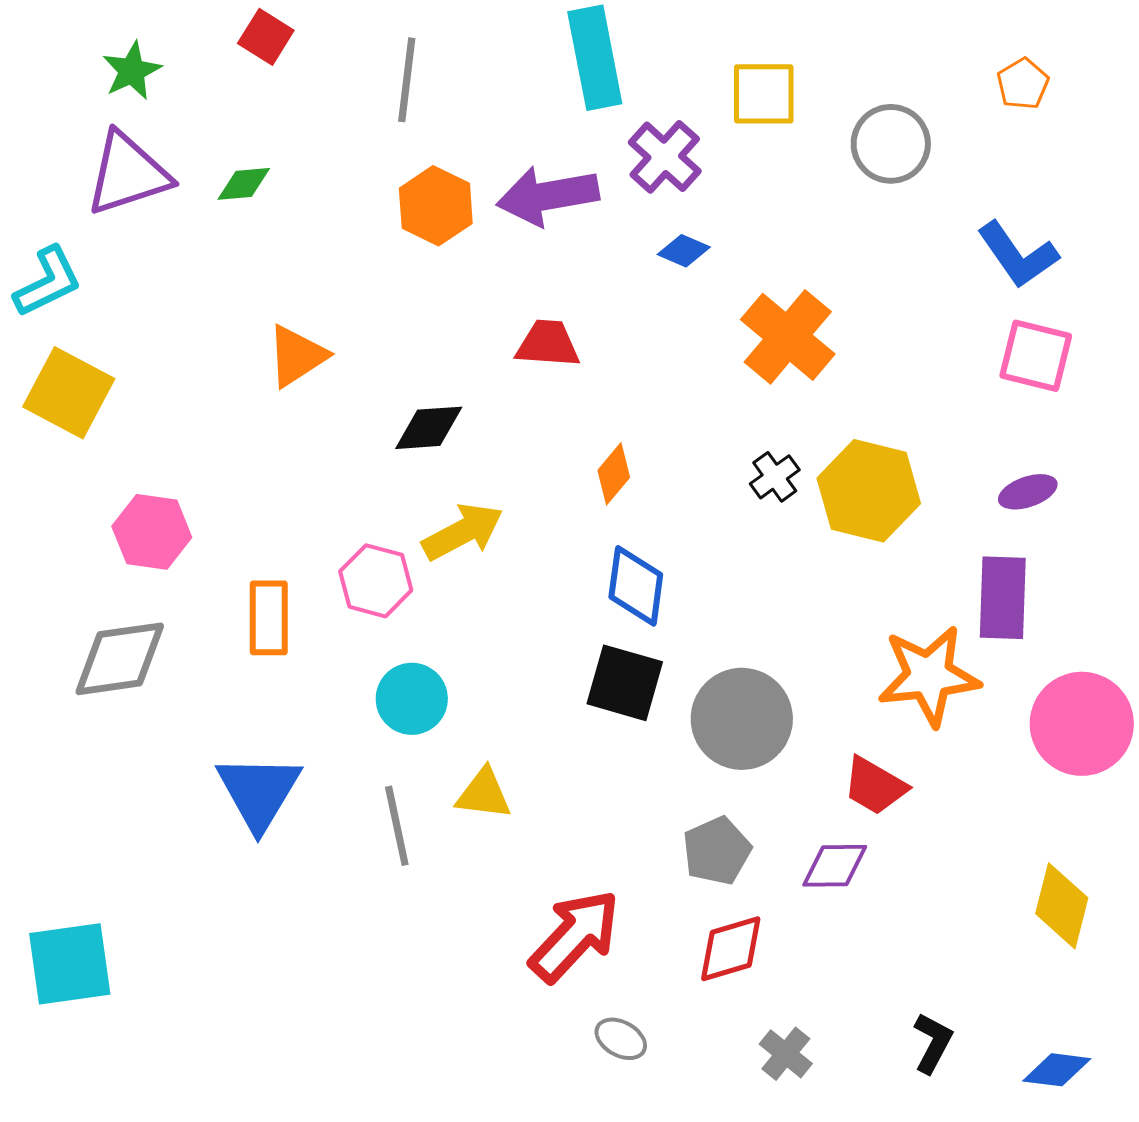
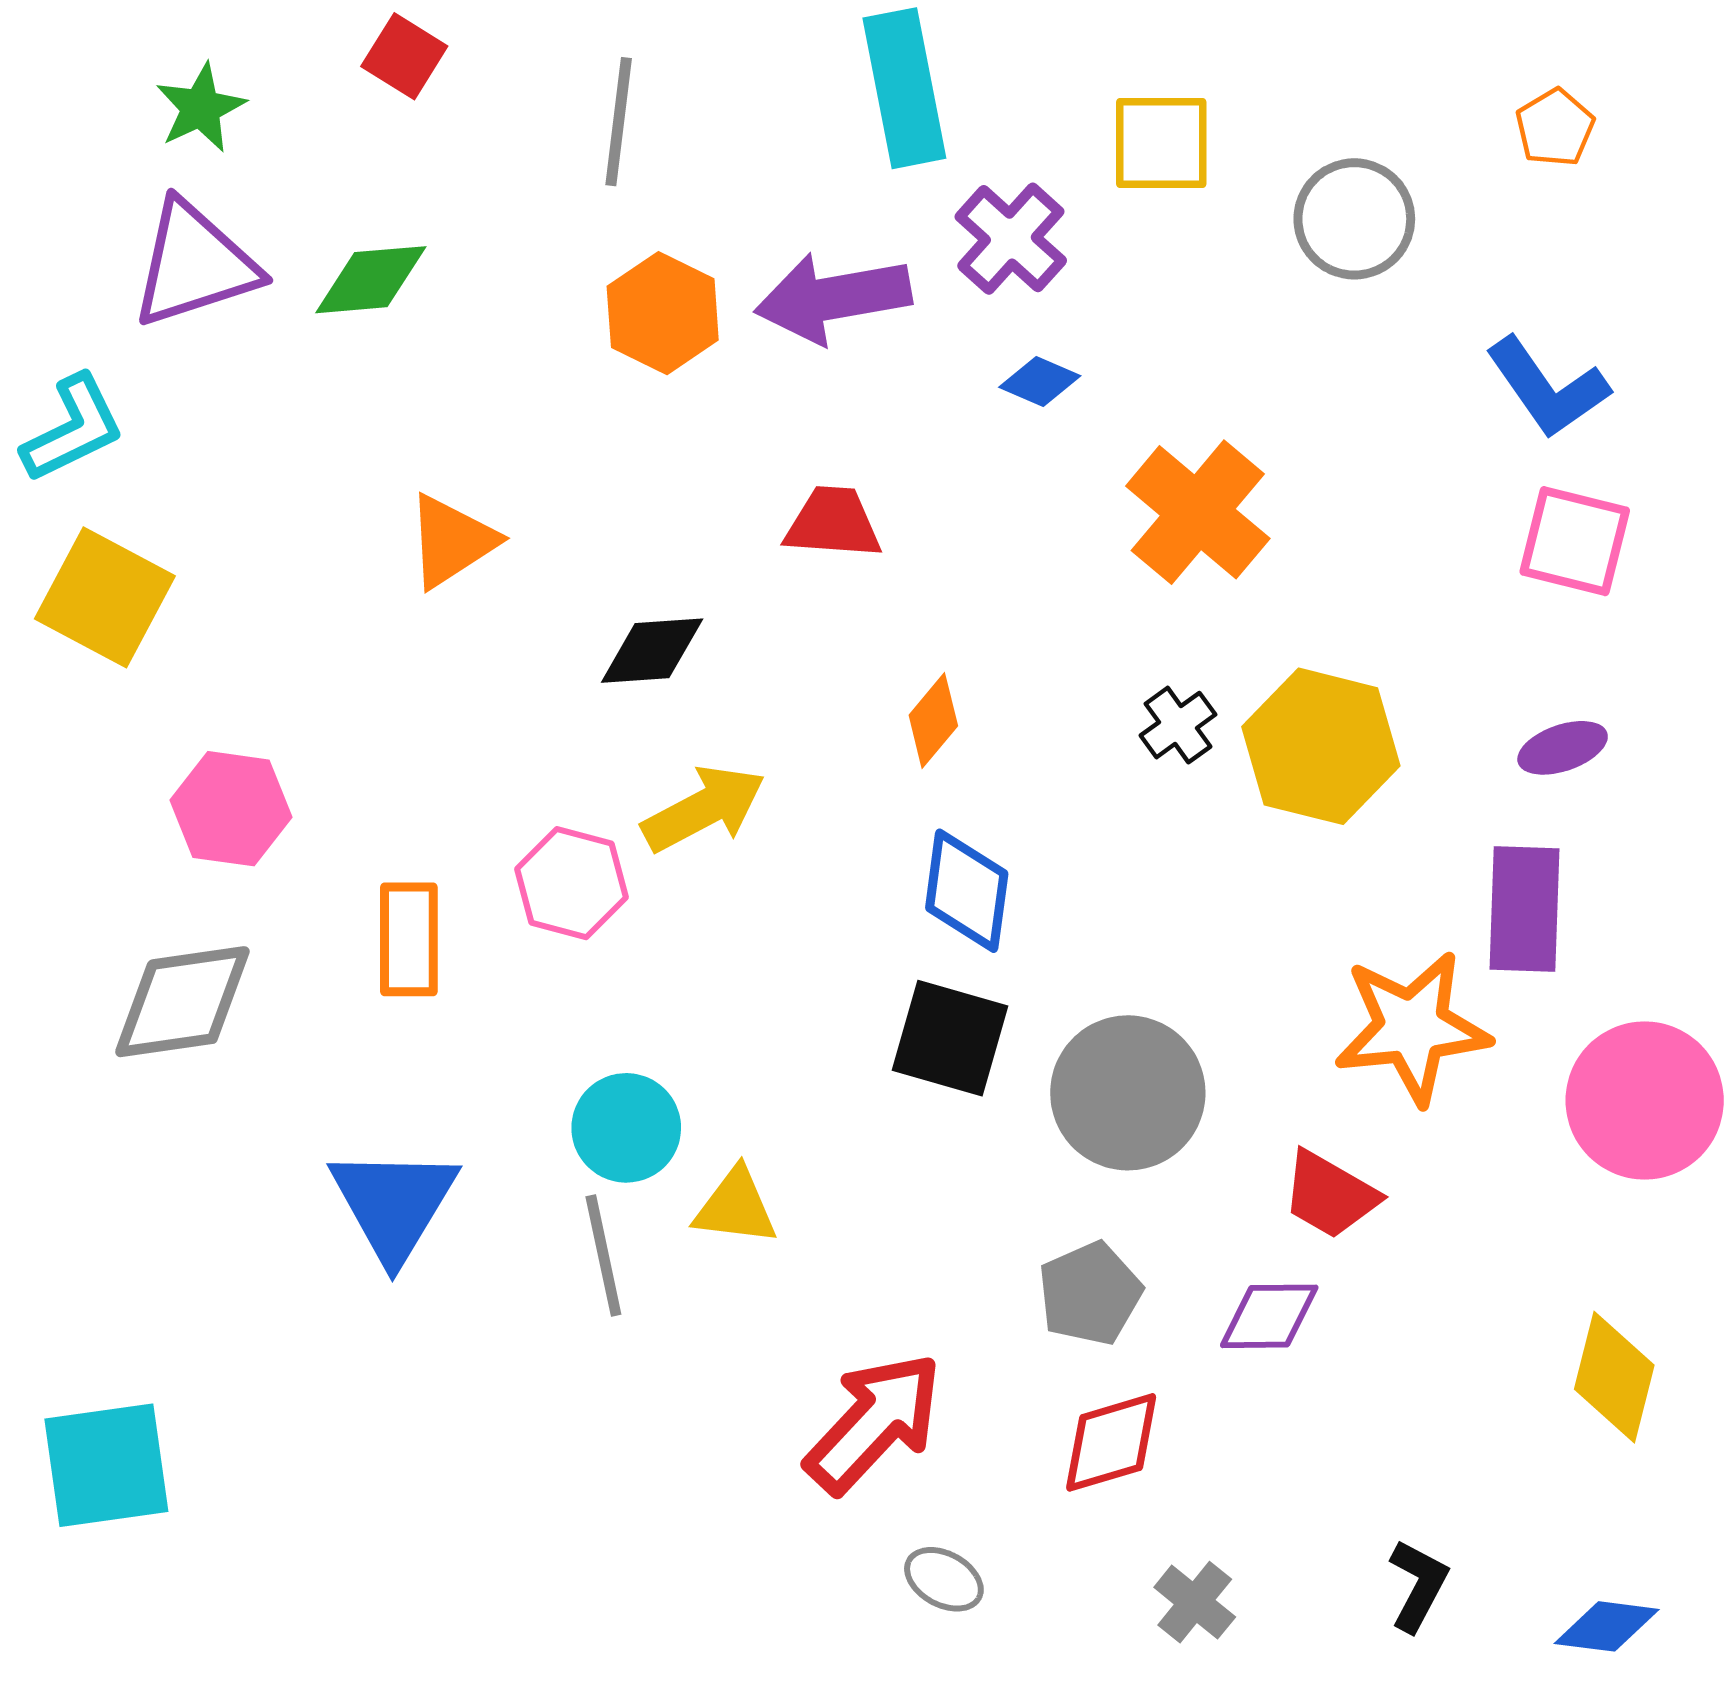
green diamond: (244, 184) -> (371, 280), size x1.4
cyan circle: (412, 699) -> (626, 1128), moved

